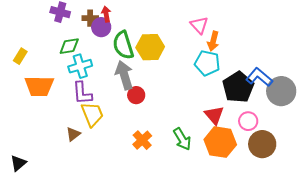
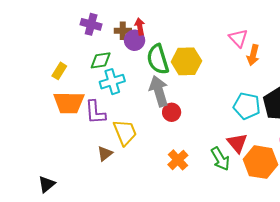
yellow rectangle: (20, 56) -> (59, 71), moved
cyan pentagon: (207, 63) -> (247, 106), moved
purple L-shape: (82, 93) -> (95, 112), moved
red triangle: (214, 115) -> (237, 143), moved

